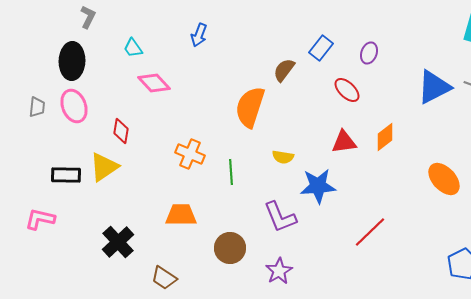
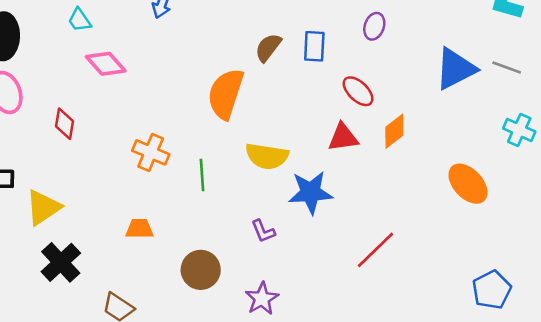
blue rectangle: (321, 48) -> (314, 46), moved, turned -35
red ellipse: (347, 90) -> (358, 91), moved
yellow semicircle: (283, 157) -> (267, 156), size x1.6
yellow triangle: (104, 167) -> (43, 207), moved
orange trapezoid: (181, 215) -> (139, 229), size x0.7
purple L-shape: (280, 217) -> (263, 231), size x0.6

